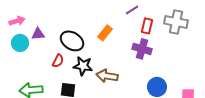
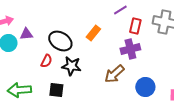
purple cross: (142, 49) -> (130, 49), turned -30
brown arrow: (107, 76) -> (114, 74), moved, turned -50

